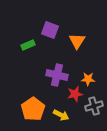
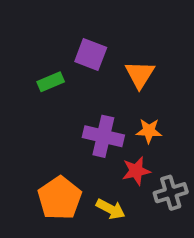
orange star: (88, 79) -> (149, 131), moved

